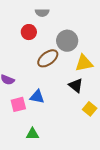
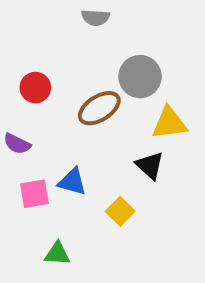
red circle: (29, 32) -> (35, 88), moved
yellow square: (90, 109) -> (120, 211), moved

